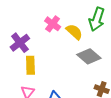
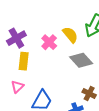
pink cross: (53, 24) -> (49, 42), moved

